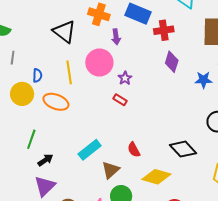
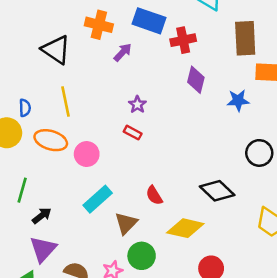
purple arrow: (116, 37) -> (123, 52), turned -126
pink circle: (99, 63) -> (87, 154), moved, size x0.7

